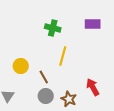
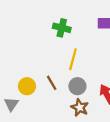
yellow circle: (21, 66) -> (27, 86), moved
gray circle: (46, 96) -> (77, 86), moved

